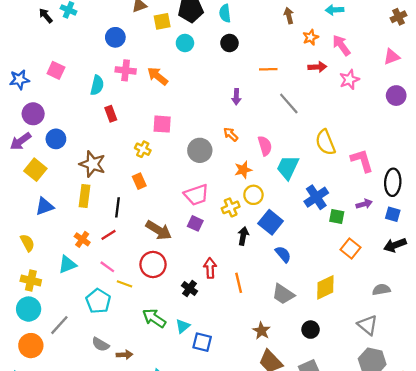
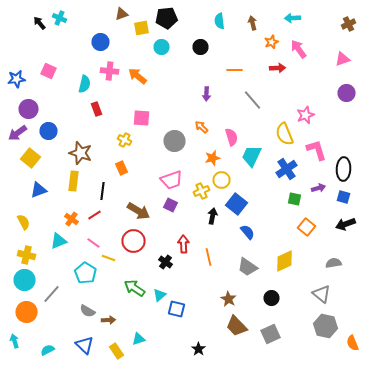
cyan semicircle: (225, 13) -> (220, 21), moved
pink star: (349, 80) -> (306, 115), moved
blue cross: (316, 197) -> (286, 169), moved

